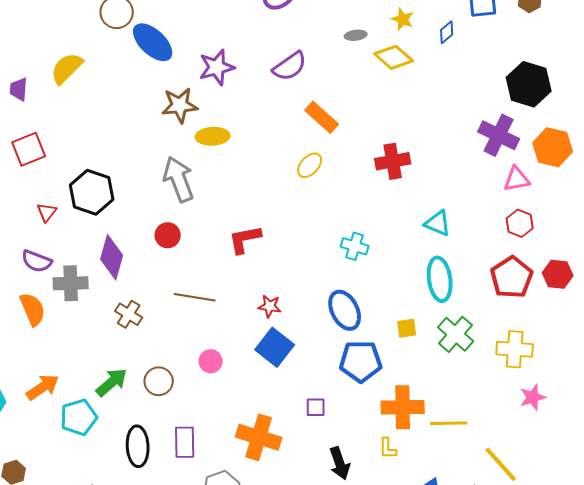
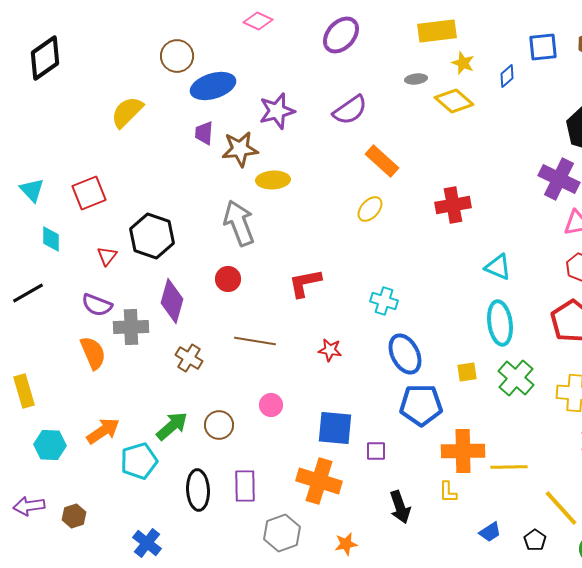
blue ellipse: (153, 42) -> (213, 86), turned -60
purple trapezoid: (19, 89) -> (204, 133), moved
cyan cross: (355, 246) -> (384, 301), moved
blue square: (275, 347) -> (335, 428), moved, turned -33

